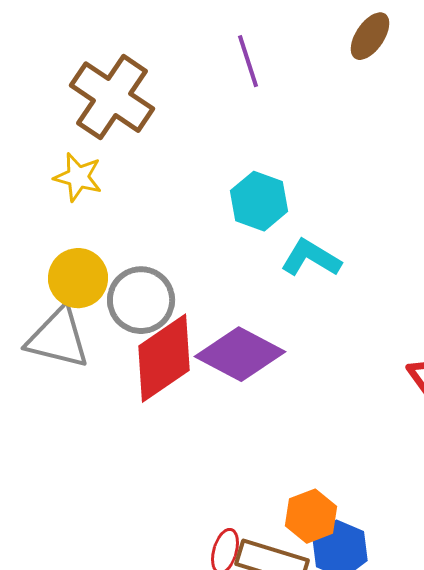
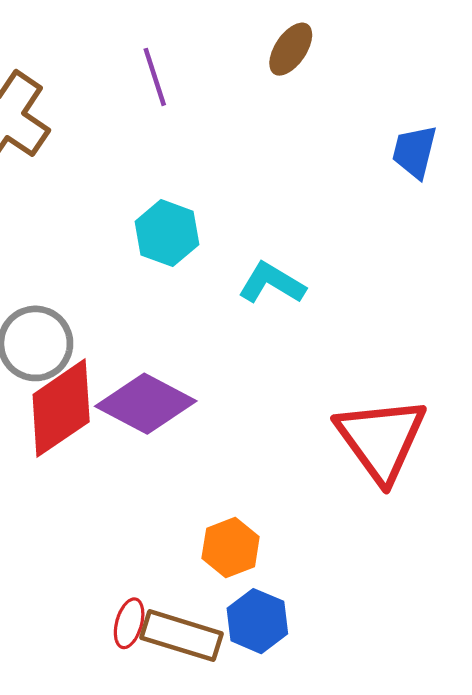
cyan L-shape: (311, 258) -> (272, 283), moved
orange hexagon: (311, 516) -> (231, 547), moved

